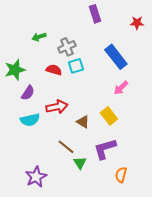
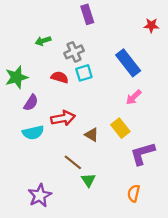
purple rectangle: (95, 14) -> (87, 14), moved
purple L-shape: (105, 149) -> (142, 154), moved

